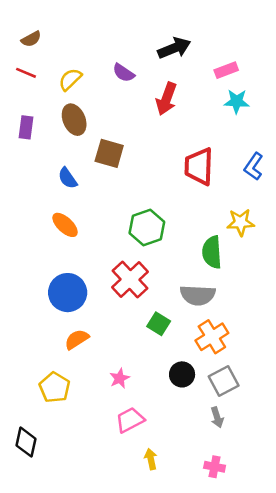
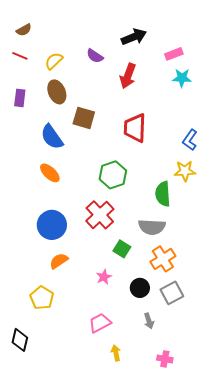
red trapezoid: (199, 166) -> (135, 128), moved
blue L-shape: (254, 166) -> (190, 140), moved
blue semicircle: (68, 178) -> (52, 137), size x1.5
pink star: (120, 378) -> (104, 277), moved
gray arrow: (217, 417) -> (149, 321), moved

